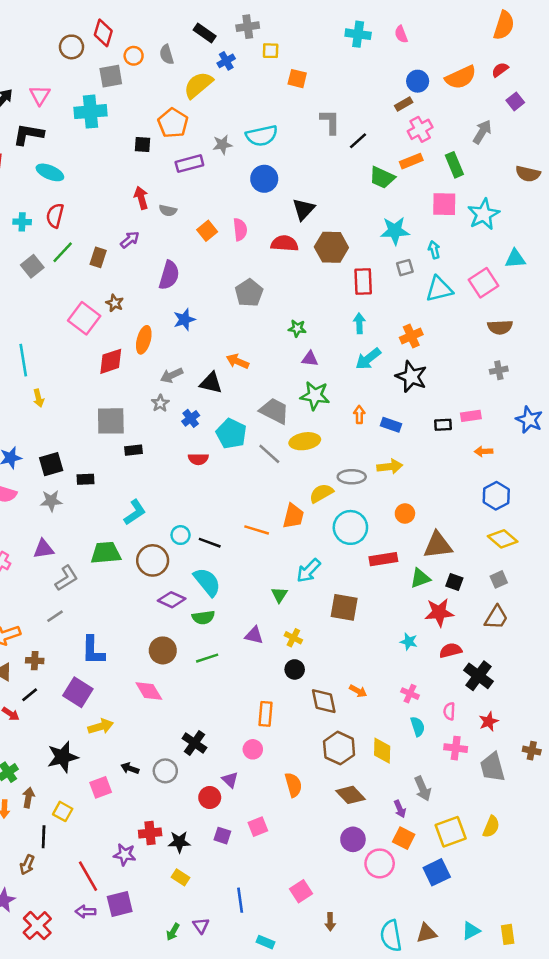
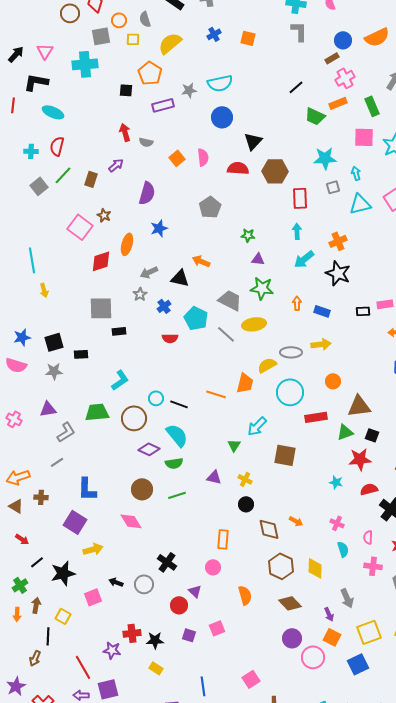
yellow square: (271, 51) -> (133, 39), moved
blue cross: (226, 61) -> (214, 34), moved
gray L-shape: (330, 122) -> (299, 31), moved
black line: (30, 695) -> (37, 562), moved

